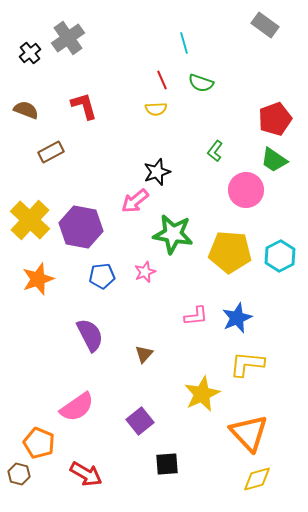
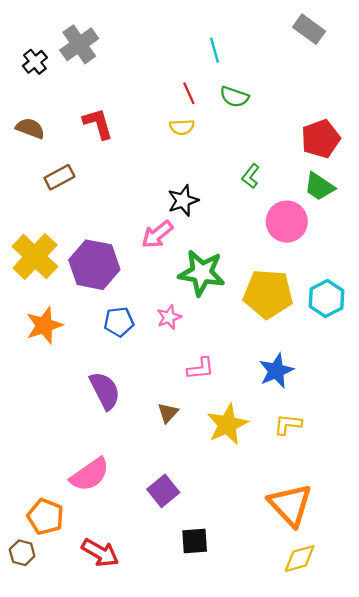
pink L-shape: (196, 316) -> (200, 368), moved
yellow L-shape: (247, 364) -> (288, 424), size x0.7
yellow star: (202, 394) -> (227, 424), moved

